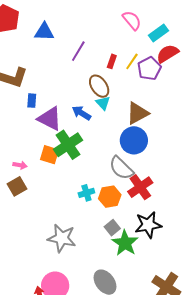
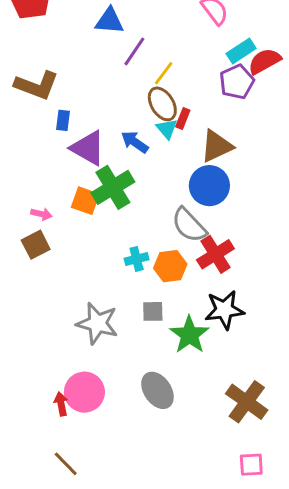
blue triangle: (44, 32) -> (109, 21), moved
cyan rectangle: (158, 33) -> (241, 51), moved
red rectangle: (112, 61) -> (183, 118), moved
yellow line: (132, 61) -> (164, 73), moved
gray square: (112, 228) -> (153, 311), moved, turned 35

